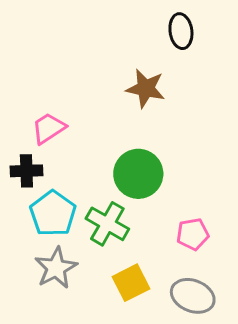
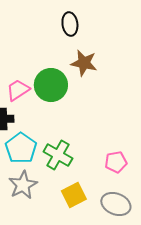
black ellipse: (181, 31) -> (70, 24), moved
green circle: (138, 174) -> (51, 85), moved

